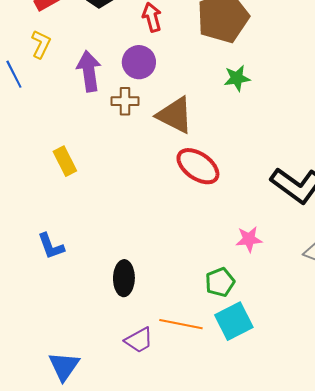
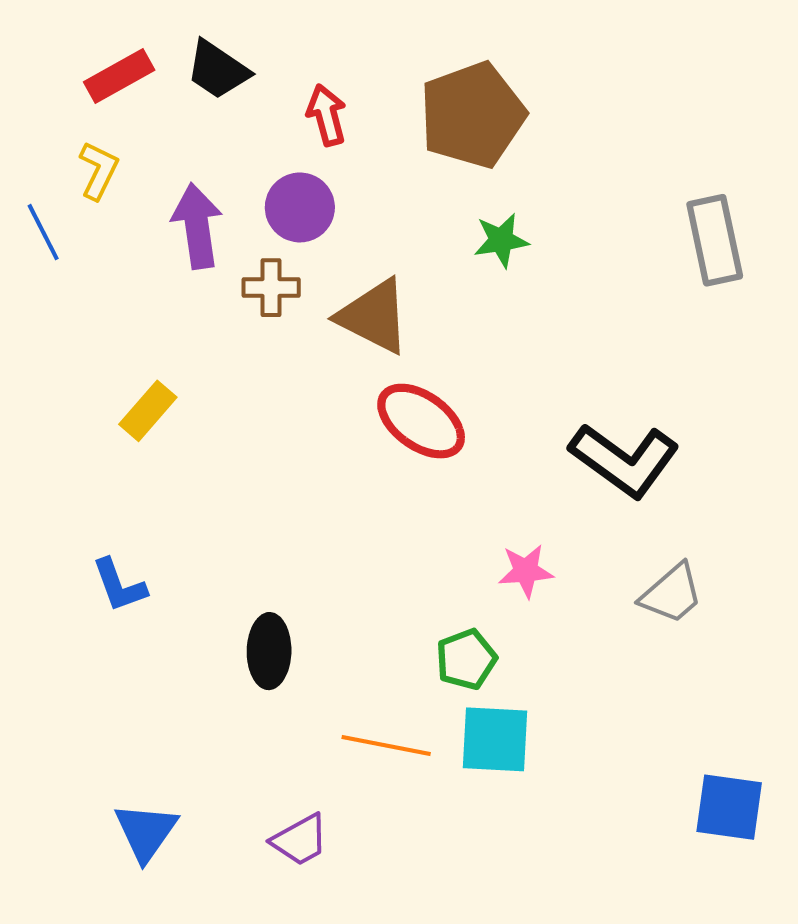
yellow rectangle: (65, 161) -> (148, 411), turned 68
cyan square: (234, 321) -> (495, 739), turned 30
purple trapezoid: (139, 340) -> (300, 840), moved

